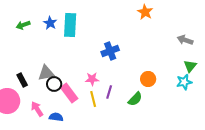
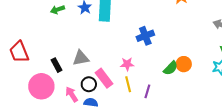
black circle: (54, 84) -> (89, 84), moved
purple line: (109, 92) -> (147, 91), moved
green semicircle: (135, 99) -> (171, 68), moved

